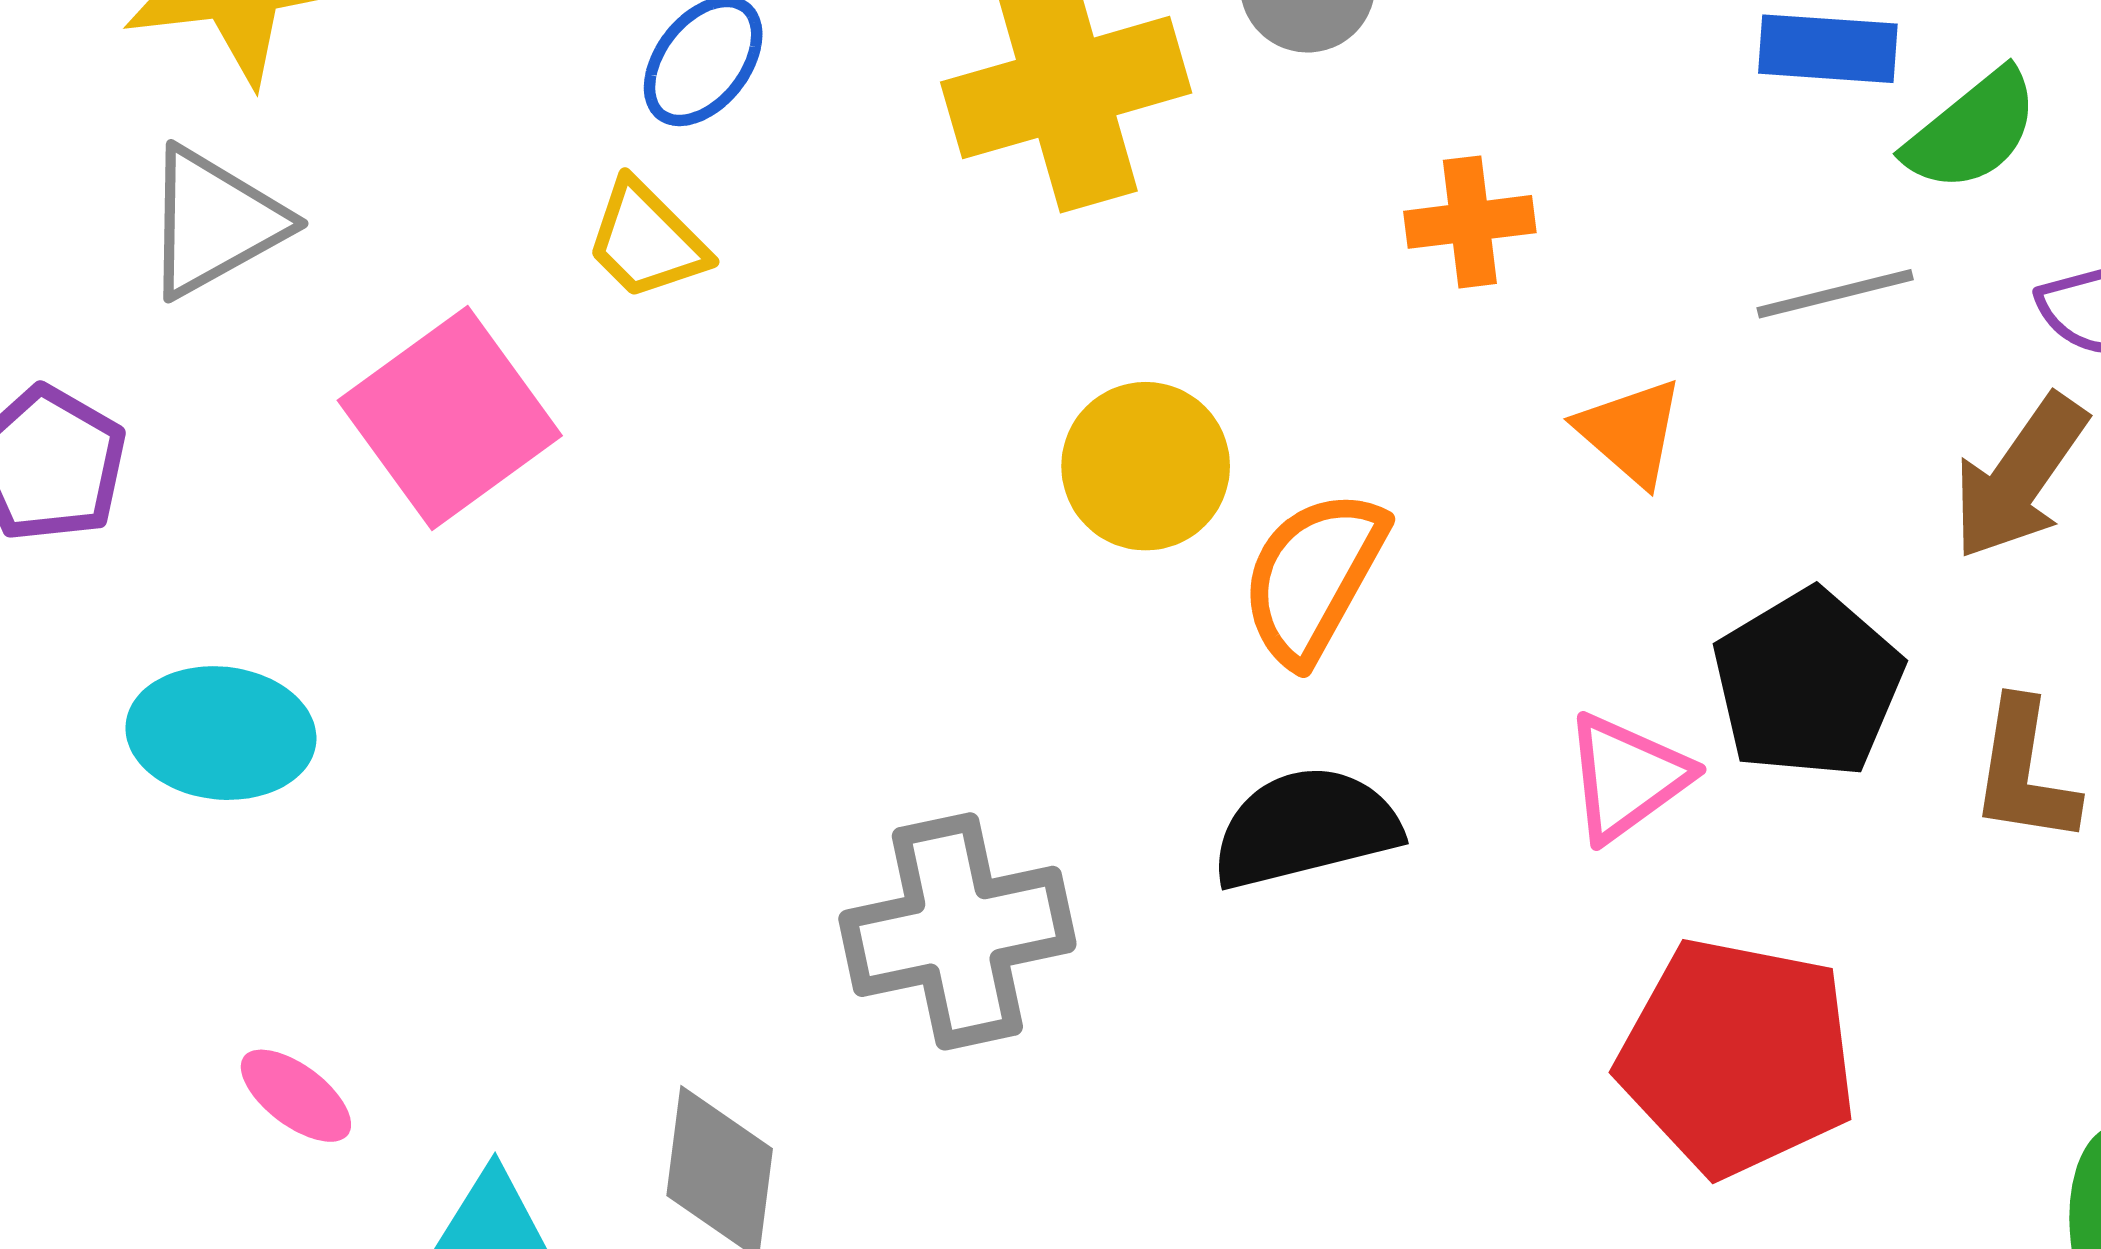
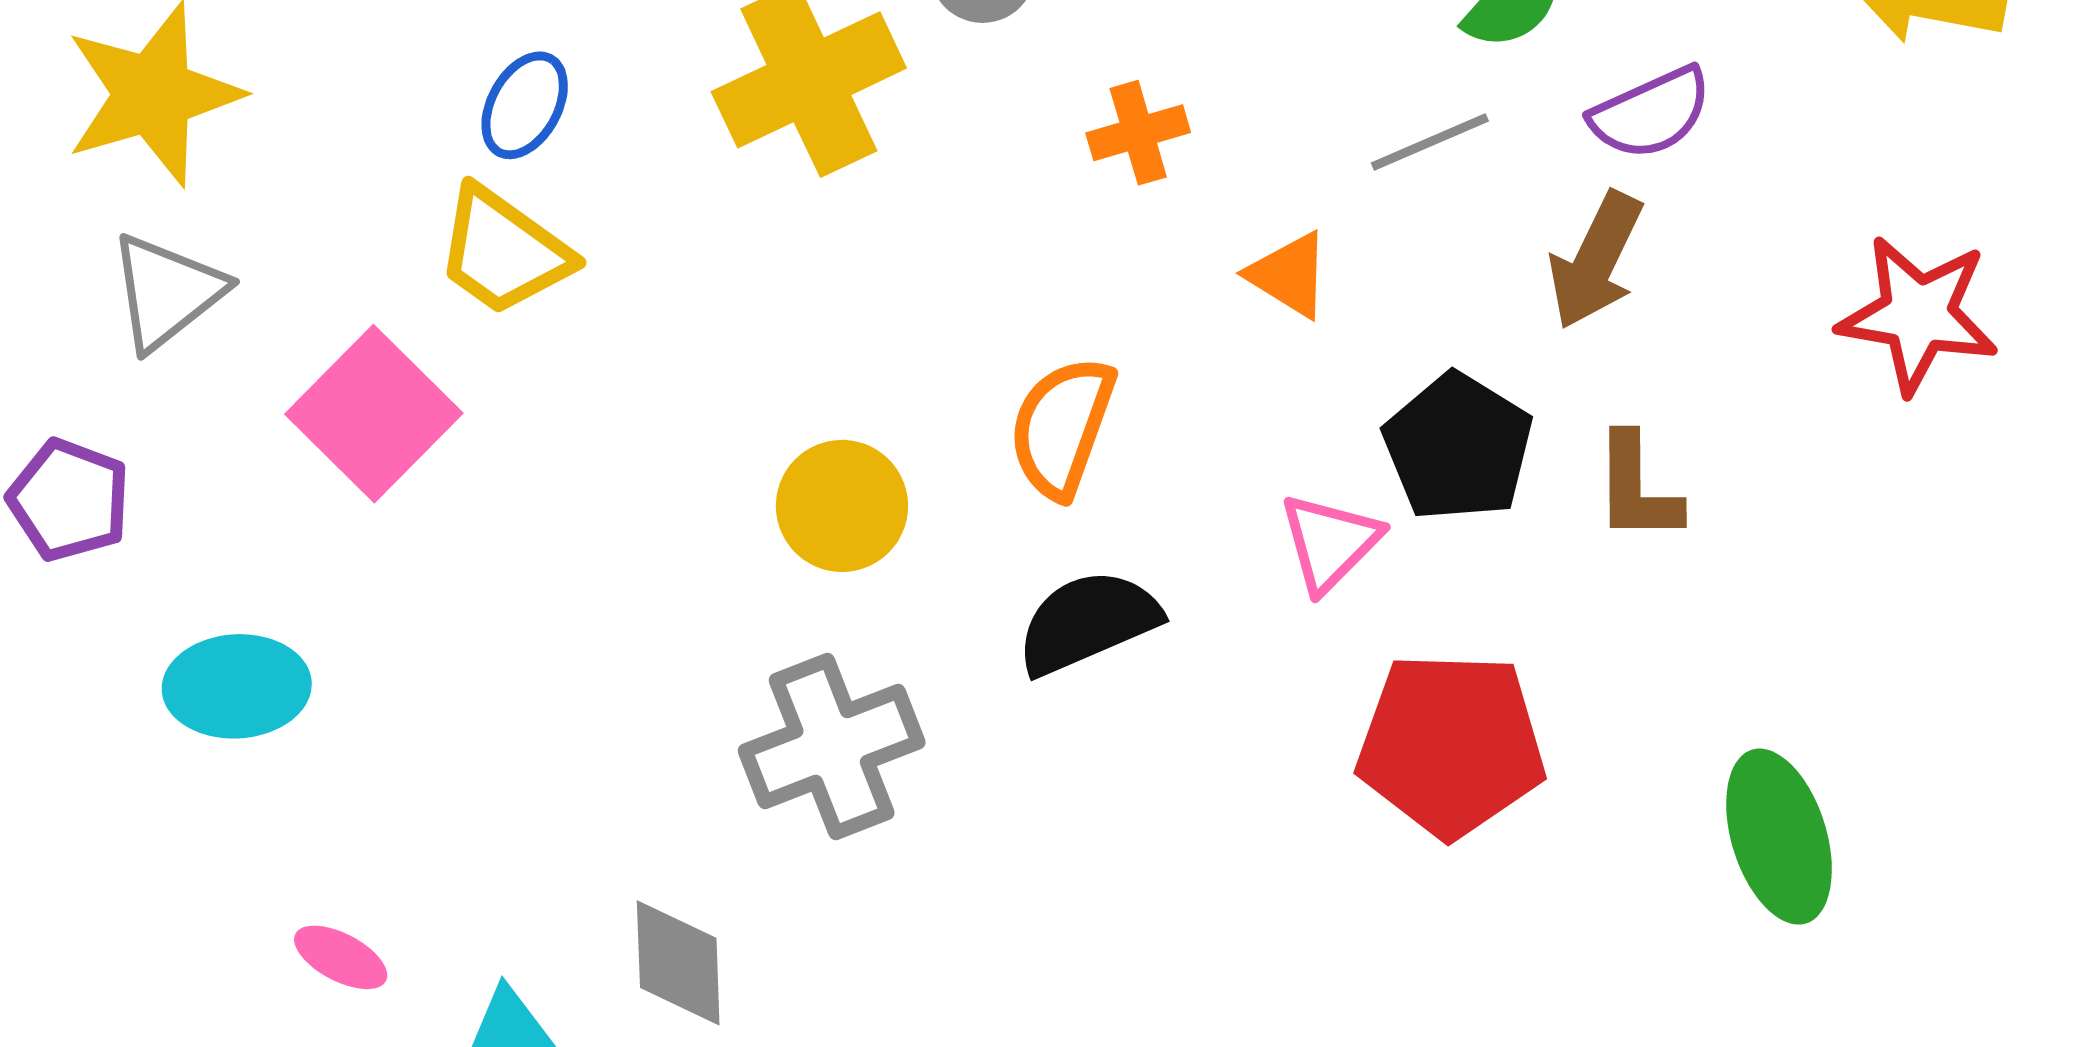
yellow trapezoid: (646, 240) -> (503, 251), size x1.4
yellow circle: (1146, 466) -> (842, 506), moved

